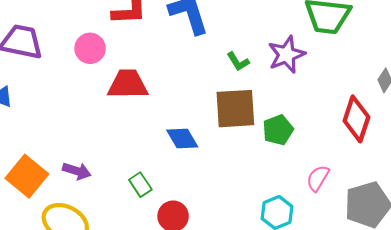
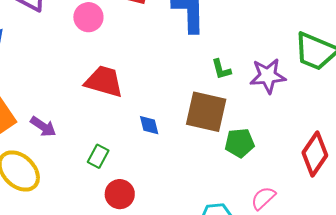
red trapezoid: (128, 84) -> (104, 81), moved
blue diamond: (182, 139) -> (149, 125), size x0.7
green rectangle: (140, 185) -> (98, 156), turned 45

